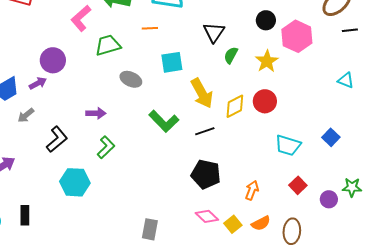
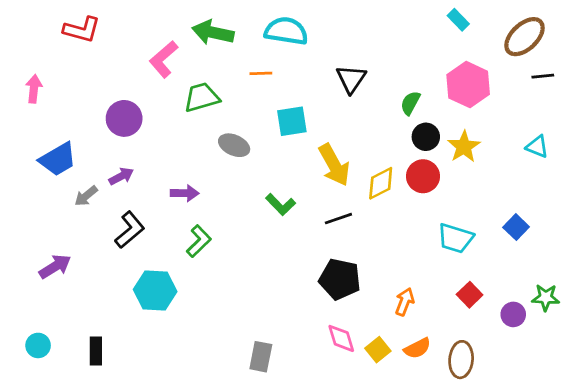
black circle: (266, 20) -> (426, 137), moved
green semicircle: (231, 55) -> (410, 103), moved
yellow star: (267, 61) -> (464, 147), moved
purple arrow: (38, 83) -> (121, 176), moved
green L-shape: (164, 121) -> (281, 204), size x0.7
black rectangle: (25, 215) -> (96, 351), moved
pink diamond: (207, 216) -> (341, 338), turned 30

